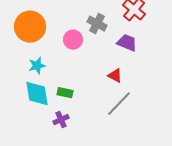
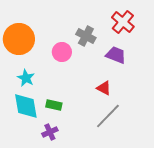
cyan star: (37, 66) -> (26, 78), turned -30

